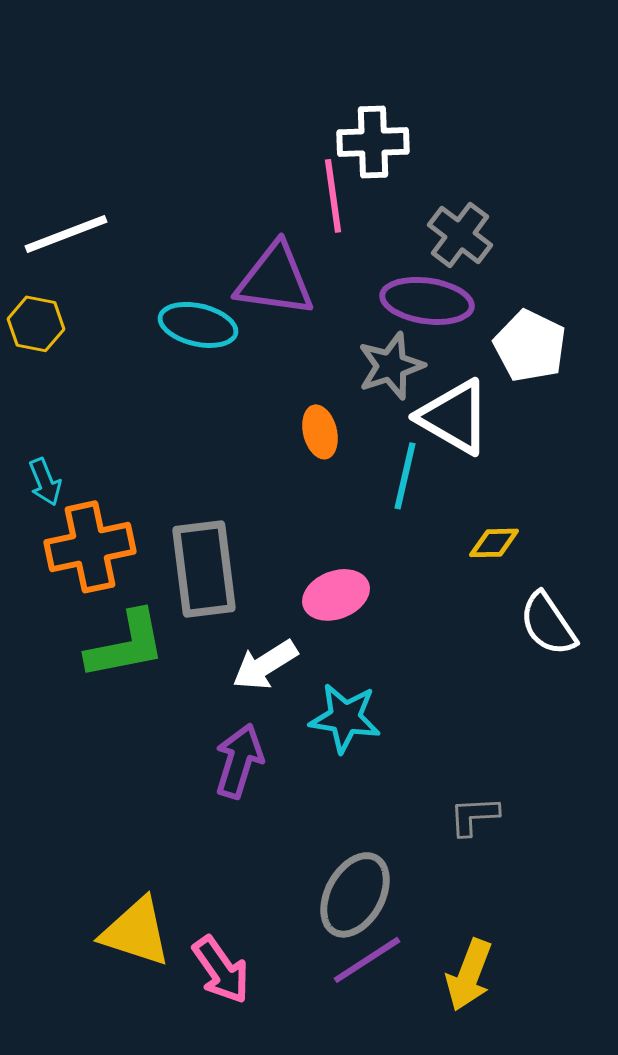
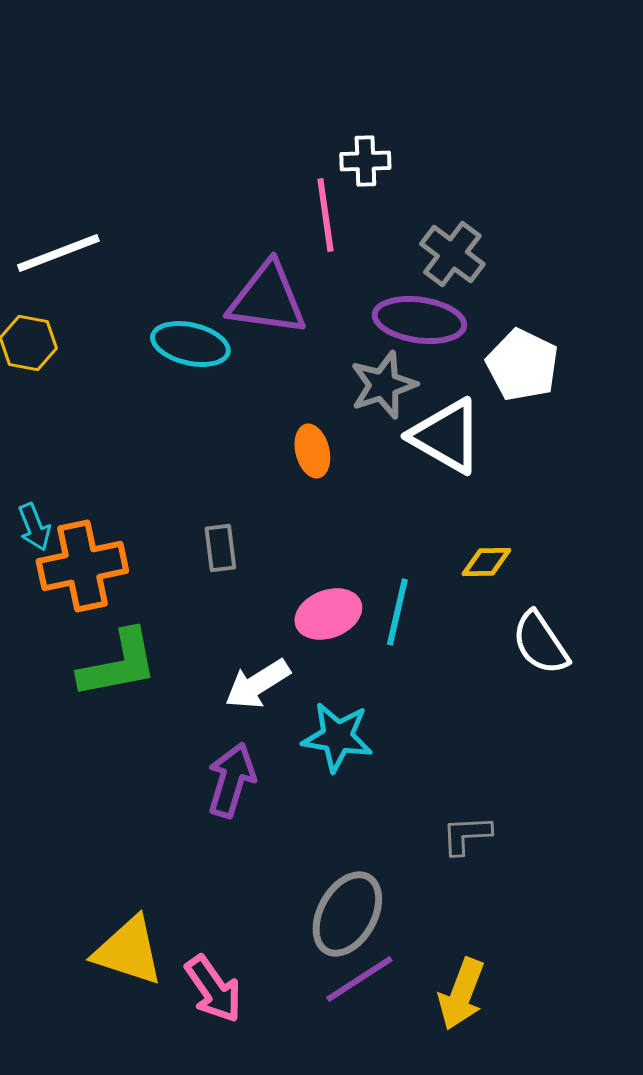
white cross: (373, 142) -> (365, 161), size x0.7
cyan line: (405, 476) -> (397, 612), moved
cyan arrow: (45, 482) -> (34, 527), moved
gray rectangle: (204, 569) -> (220, 548), moved, size x0.5

